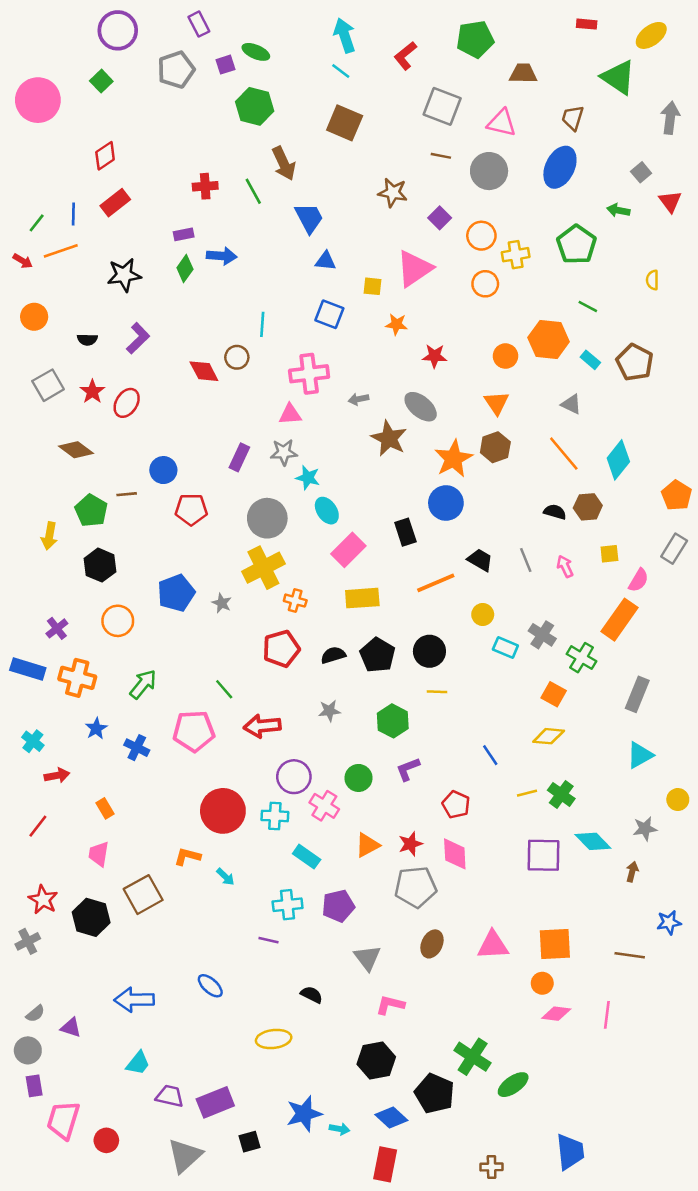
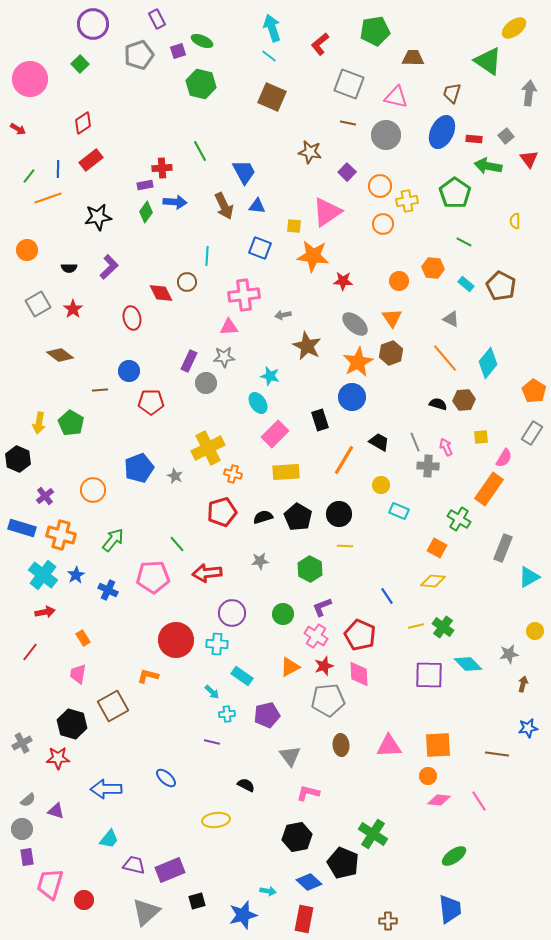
red rectangle: (587, 24) -> (474, 139), moved
brown arrow: (284, 163) -> (224, 206), moved
red cross: (205, 186) -> (162, 168), moved
green arrow: (618, 210) -> (488, 166), size x1.5
red arrow: (23, 261) -> (18, 129), moved
orange star: (397, 324) -> (313, 256), size x1.8
orange hexagon: (549, 340) -> (433, 268), size x0.7
red ellipse: (127, 403) -> (132, 318), moved, turned -45
gray ellipse: (421, 407) -> (355, 324), moved
cyan star: (308, 478) -> (270, 376), moved
green pentagon: (91, 511) -> (71, 423), moved
gray circle: (267, 518) -> (206, 383), moved, size x0.7
black hexagon: (100, 565) -> (18, 459), moved
orange line: (436, 583) -> (344, 460), turned -36
gray cross: (542, 635) -> (428, 466), moved, turned -30
cyan cross: (33, 741) -> (43, 575), moved, size x1.6
cyan triangle: (640, 755) -> (529, 577), moved
red pentagon: (456, 805) -> (360, 635), size x1.4
pink cross: (324, 806) -> (316, 636), moved
brown arrow: (632, 872) -> (523, 684), moved
cyan arrow: (225, 877) -> (212, 692), moved
red star: (43, 900) -> (58, 758), moved, turned -30
cyan cross: (288, 905) -> (227, 714), size x0.7
brown ellipse: (432, 944) -> (341, 745), turned -30
pink line: (607, 1015) -> (479, 801), turned -40
green ellipse: (513, 1085) -> (454, 856), moved
blue star: (304, 1114) -> (243, 915), moved

